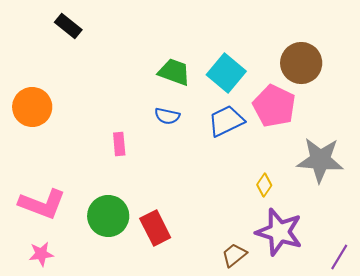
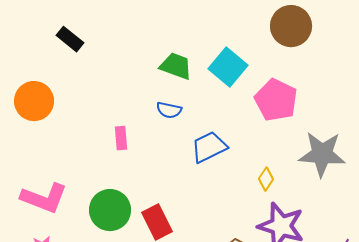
black rectangle: (68, 26) -> (70, 39), moved
brown circle: (301, 63) -> (291, 26), moved
blue trapezoid: (226, 121) -> (209, 147), moved

